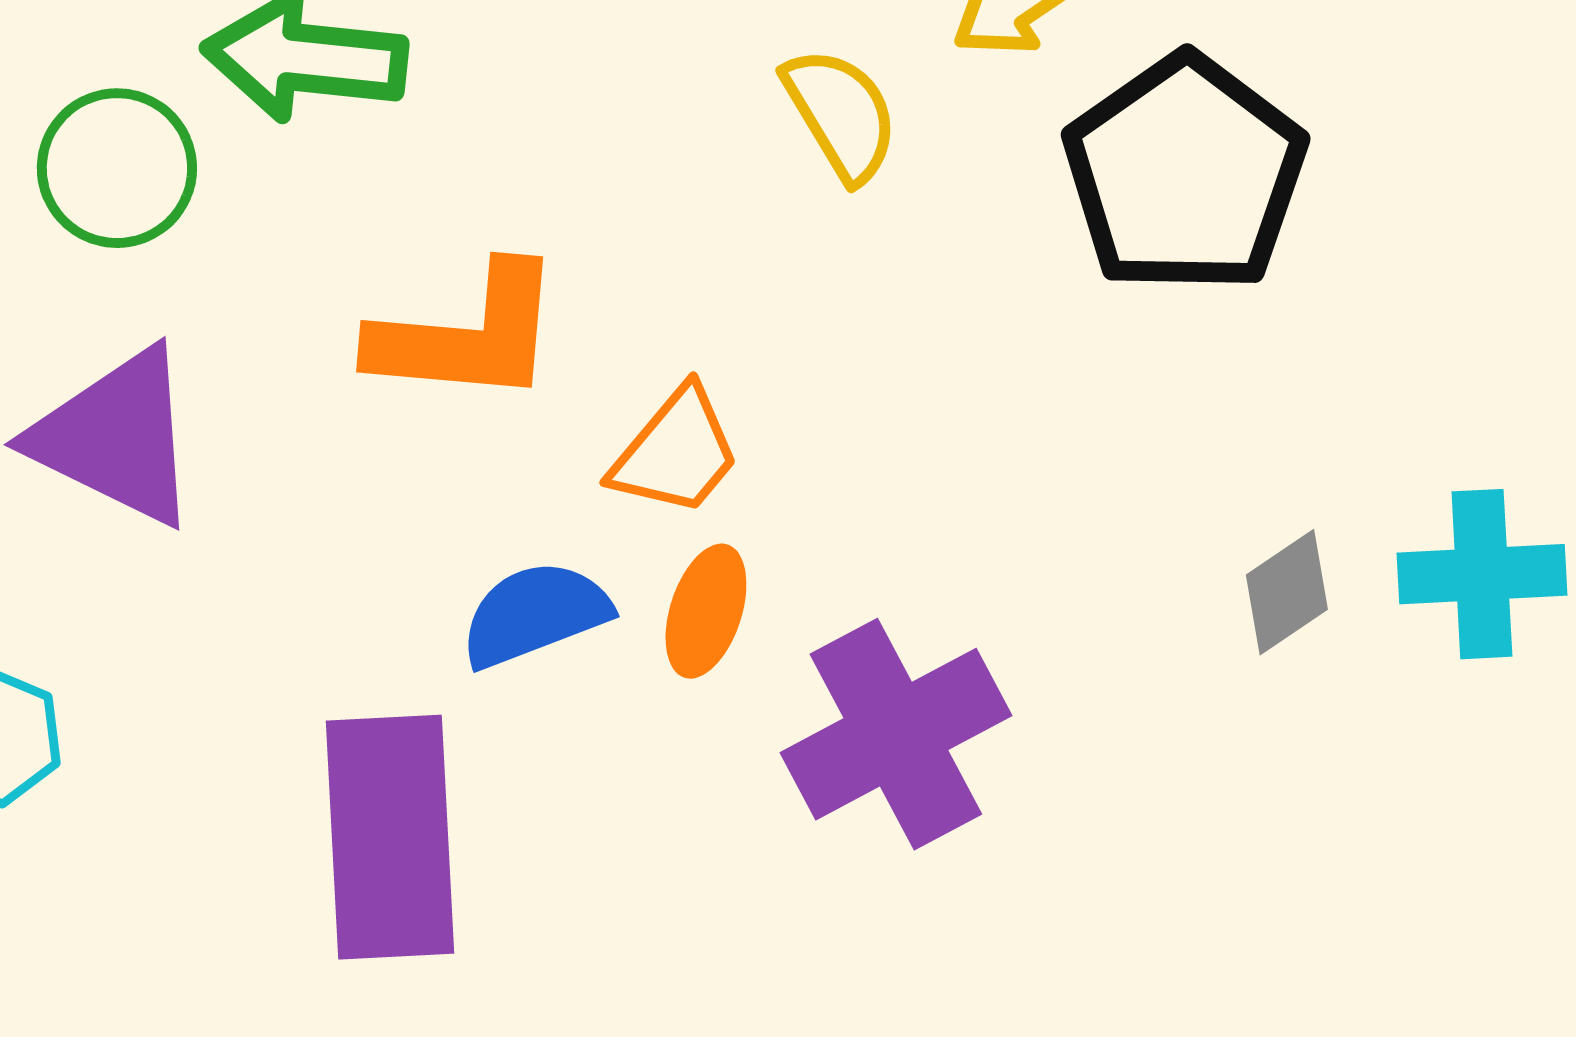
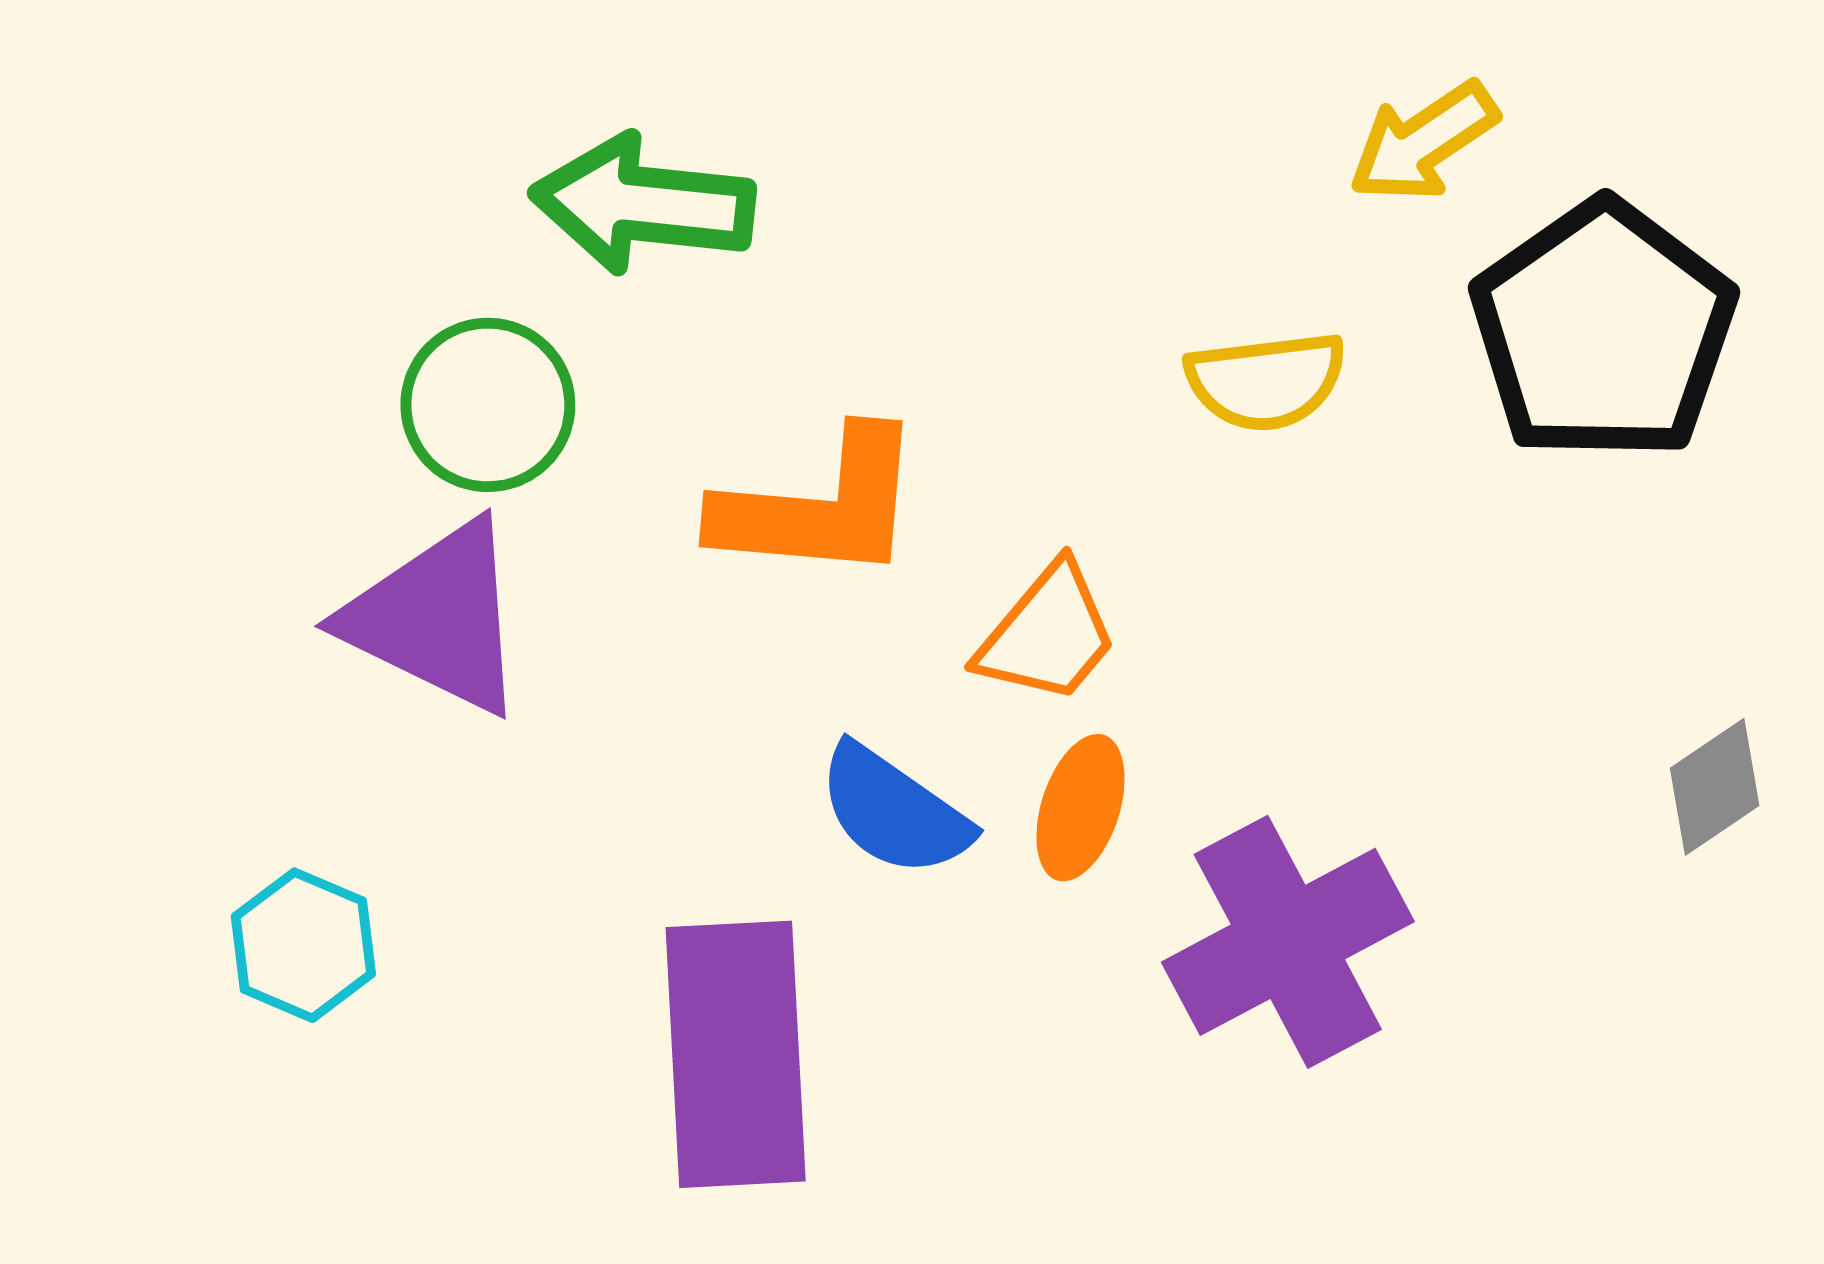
yellow semicircle: (841, 114) -> (1266, 381), moved, turned 114
green circle: (117, 168) -> (488, 405), moved
blue semicircle: (535, 614) -> (894, 811), turned -124

